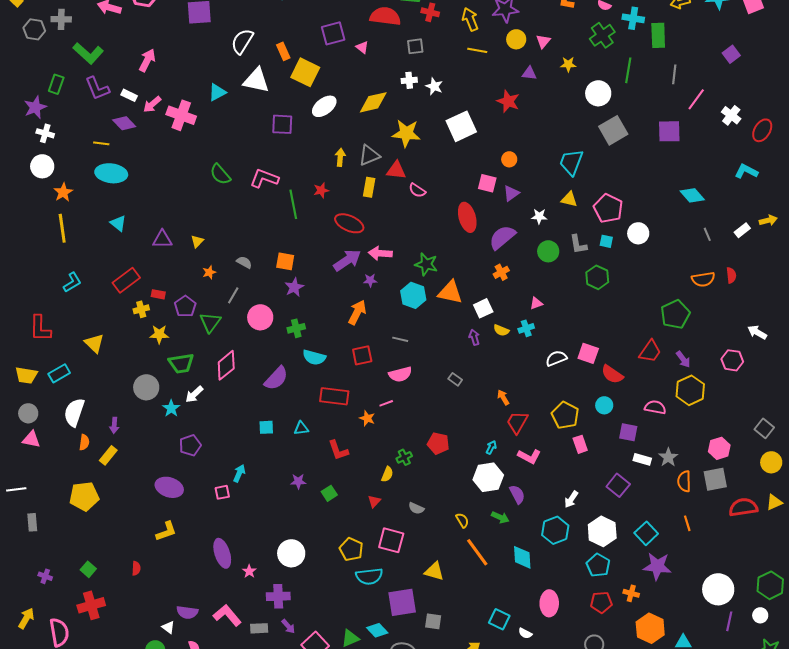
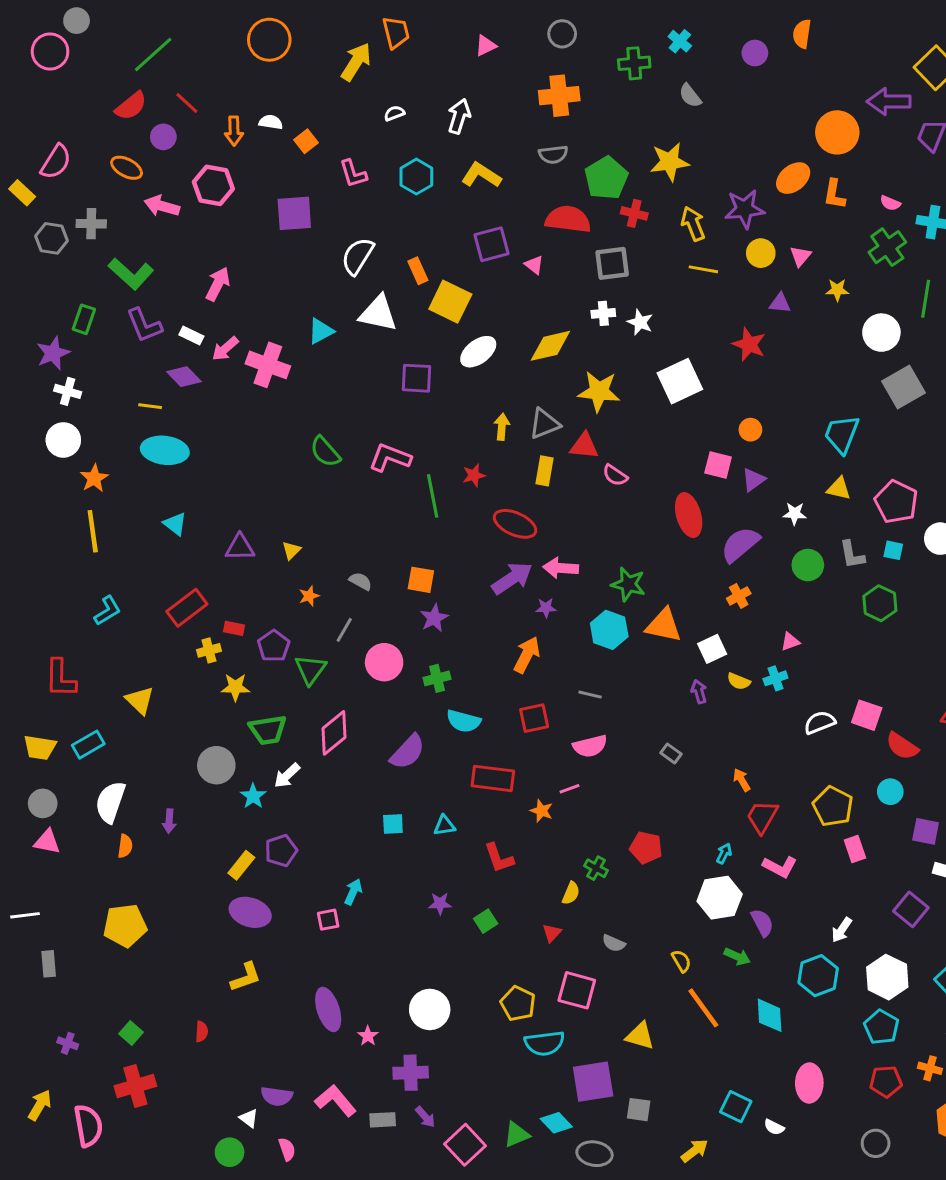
gray square: (415, 46) -> (612, 263), size x1.4
yellow rectangle: (108, 455) -> (241, 865), moved
green cross: (404, 457) -> (596, 868), turned -35

